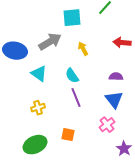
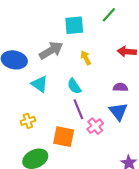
yellow cross: (38, 108) -> (28, 121), moved
pink cross: (107, 125) -> (95, 126), moved
orange square: (68, 135) -> (64, 137), moved, size x1.5

